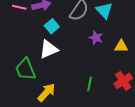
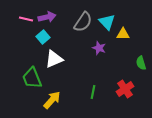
cyan square: (52, 26) -> (43, 37), moved
yellow triangle: (121, 46) -> (123, 34), moved

